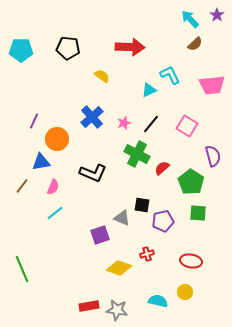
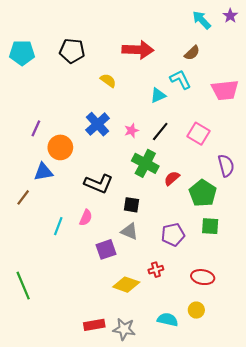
brown semicircle: (195, 44) -> (192, 53), moved
pink semicircle: (53, 187) -> (86, 218), moved
black square: (142, 205) -> (131, 205), moved
cyan line: (55, 213) -> (58, 226), turned -30

